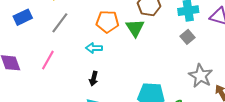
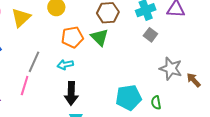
gray line: (60, 23) -> (34, 62), moved
black arrow: (94, 79) -> (71, 93), size x1.6

